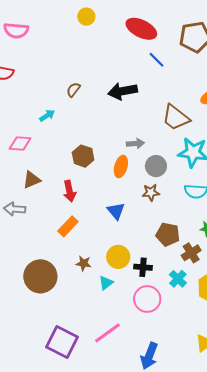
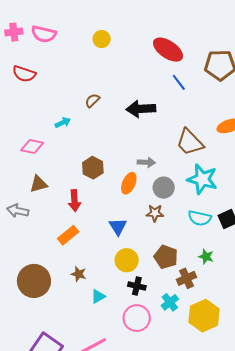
yellow circle: (86, 17) -> (102, 39), moved
yellow circle: (118, 257) -> (127, 260), moved

